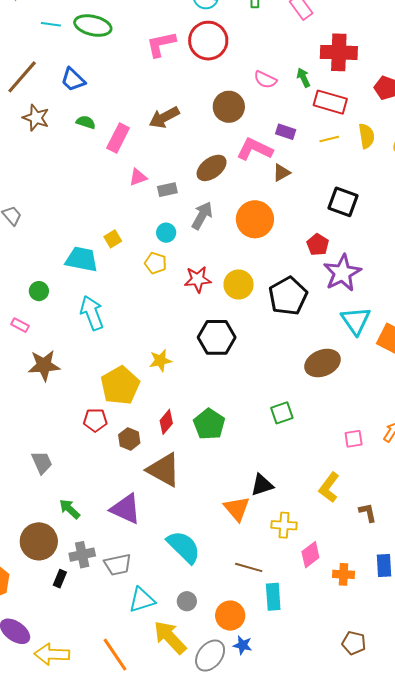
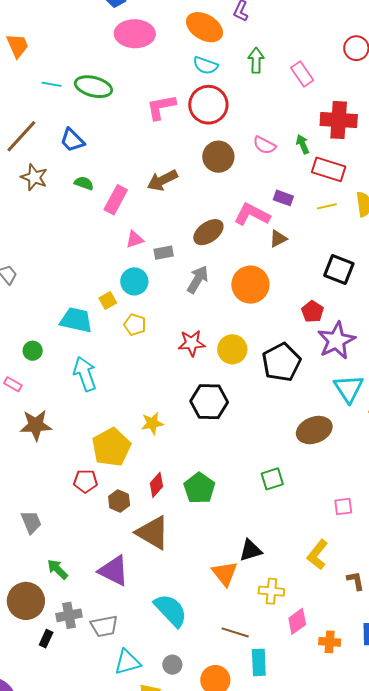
brown circle: (229, 107) -> (218, 157), moved
cyan circle: (166, 233) -> (134, 281), moved, size x1.4
yellow pentagon: (156, 263) -> (135, 325), moved

